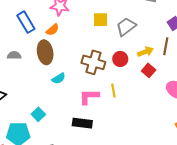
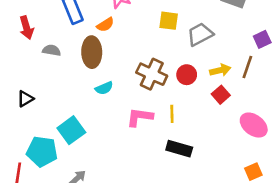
cyan square: (38, 114) -> (71, 130), size x1.5
black rectangle: (82, 123) -> (179, 149), moved

